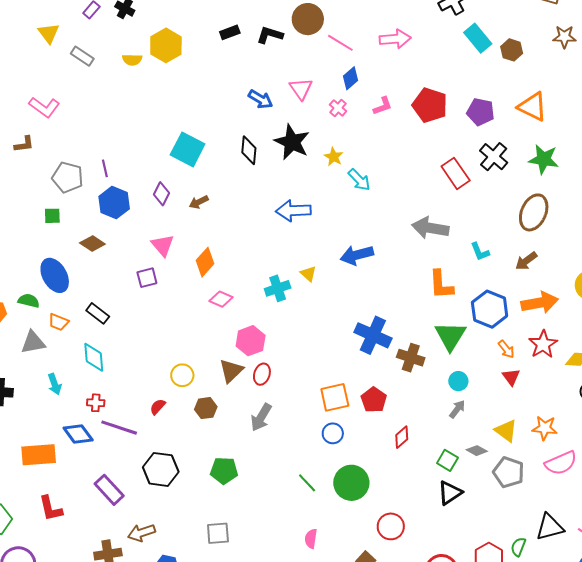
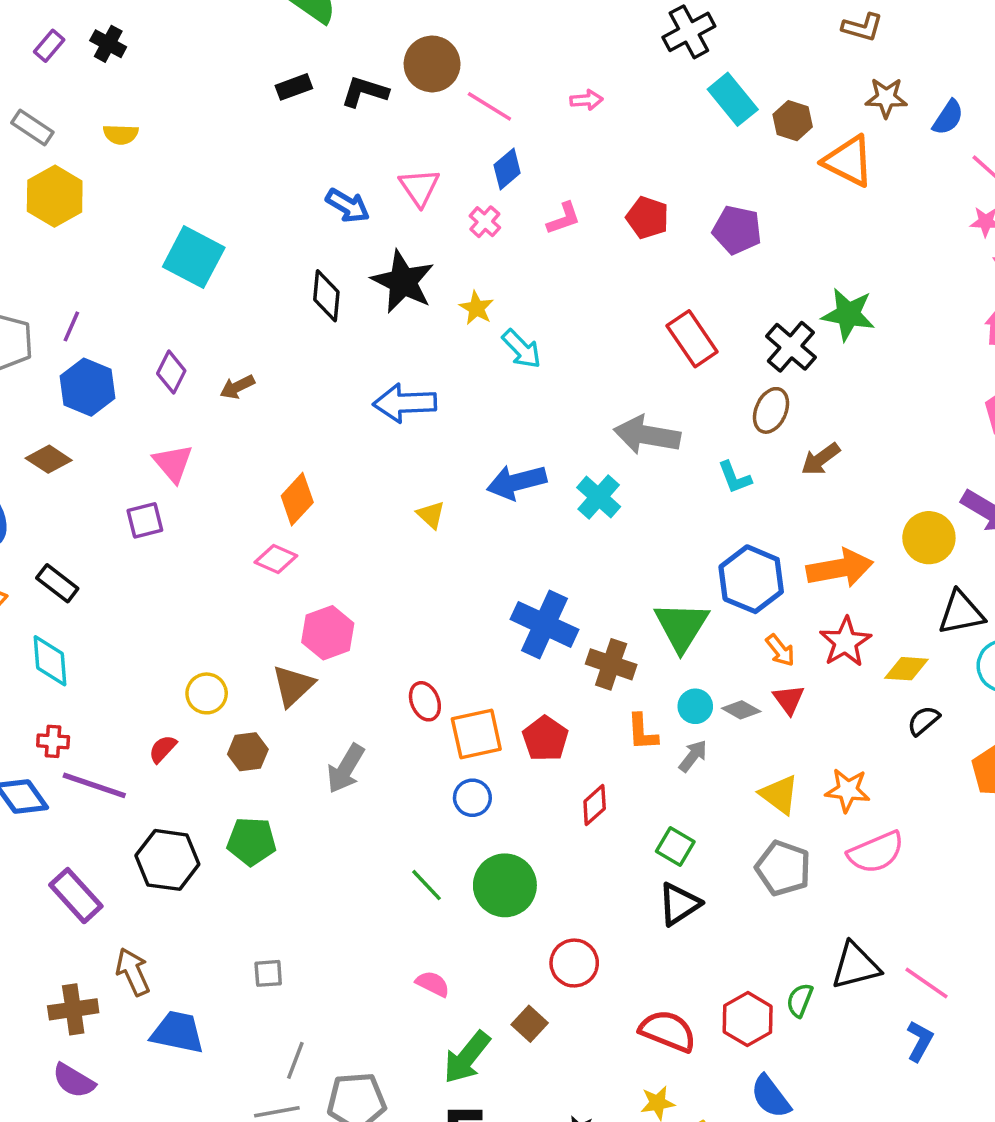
pink arrow: (395, 39) -> (586, 100), size x0.6
yellow hexagon: (166, 45) -> (55, 196), moved
red pentagon: (430, 105) -> (647, 218), size x0.7
orange triangle: (532, 107) -> (848, 161), moved
cyan square: (188, 149) -> (194, 257), moved
black cross: (494, 157) -> (791, 347), moved
purple line: (105, 168) -> (71, 326), turned 36
brown ellipse: (534, 212) -> (771, 410), moved, size x0.7
brown arrow: (526, 261) -> (821, 459), moved
orange diamond: (205, 262) -> (297, 499), moved
orange L-shape: (441, 285) -> (642, 732), moved, size x0.7
cyan cross: (278, 288) -> (599, 497), moved, turned -30
red ellipse: (262, 374) -> (425, 701), moved, turned -40
gray diamond: (477, 451) -> (741, 710), moved
green pentagon: (224, 471) -> (252, 841), moved
brown arrow: (142, 533) -> (133, 972), turned 84
gray square: (218, 533) -> (268, 973), size x0.7
pink semicircle: (311, 539) -> (433, 984), turned 108

